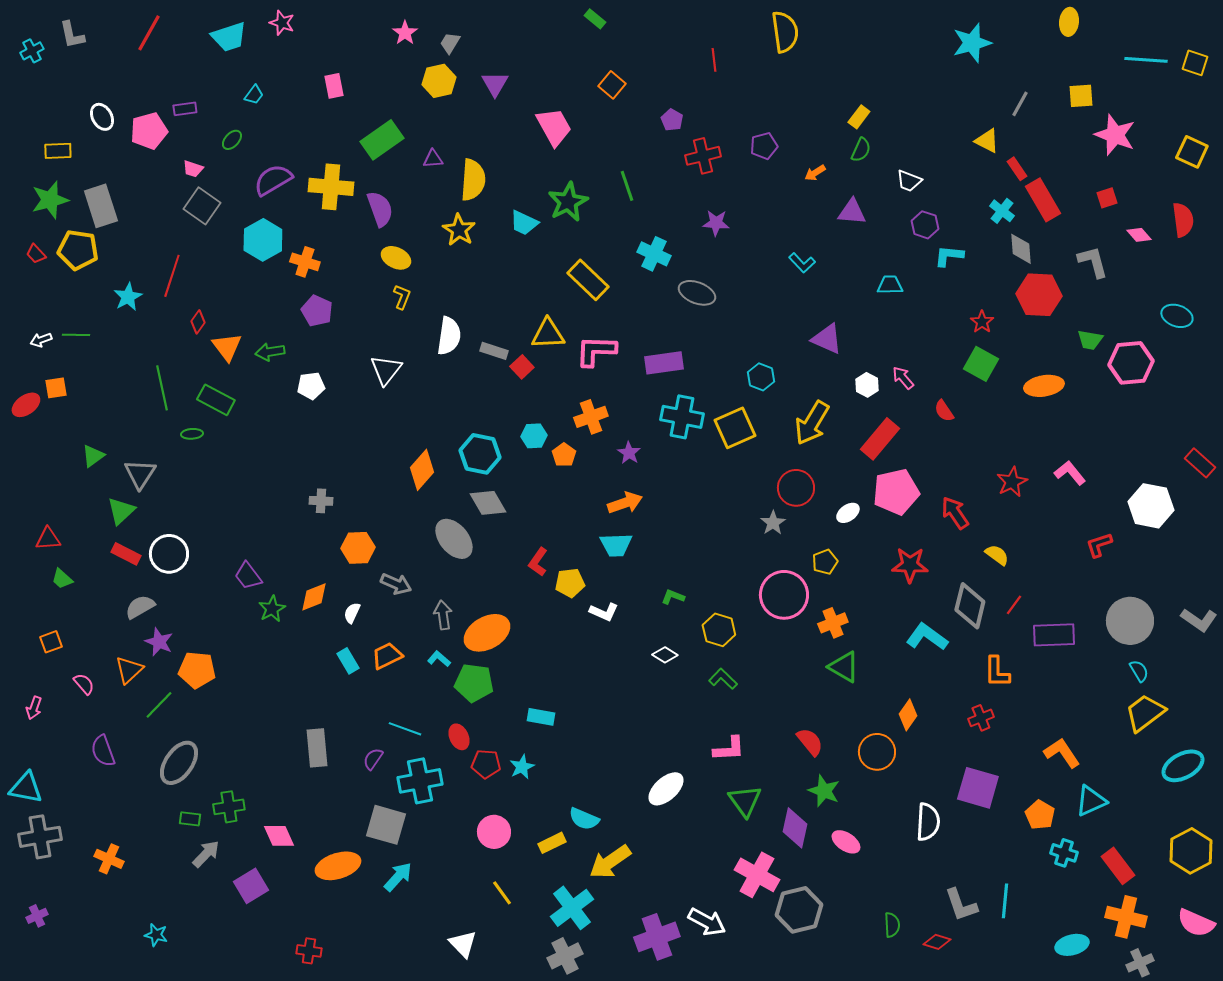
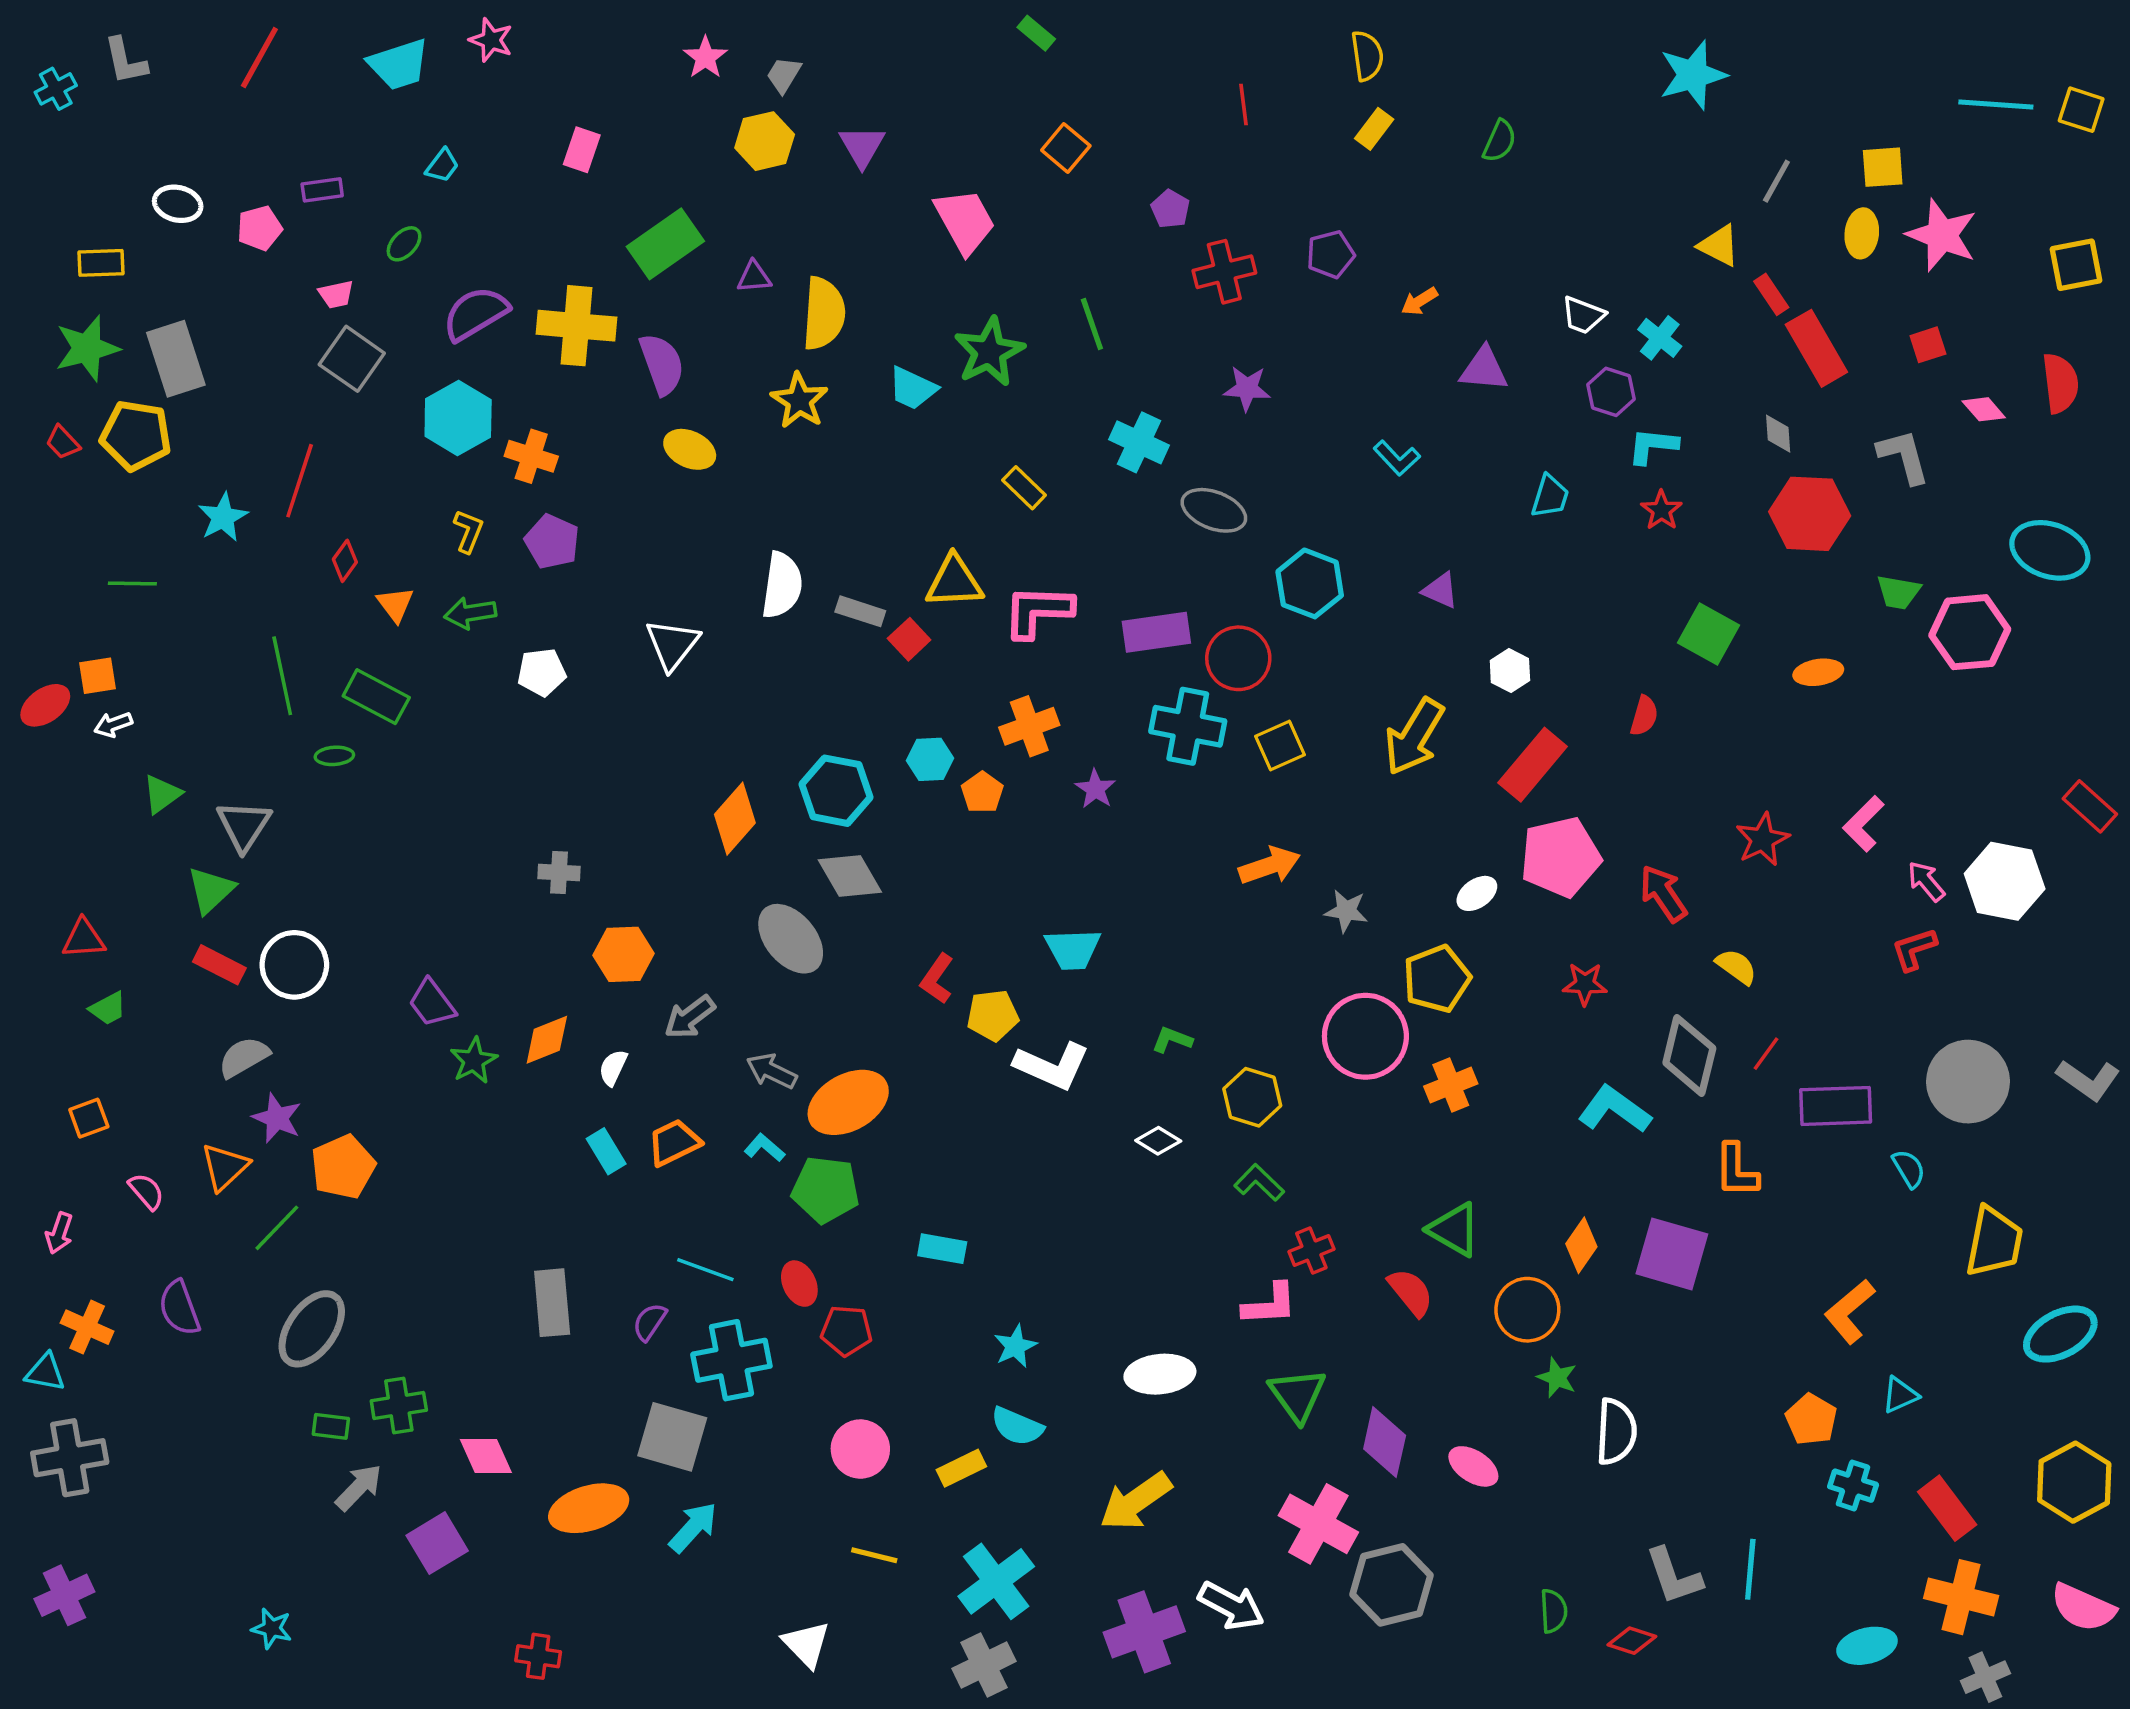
yellow ellipse: (1069, 22) -> (1862, 233), moved
yellow semicircle: (785, 32) -> (1367, 56), size x0.7
pink rectangle: (334, 86) -> (582, 150), turned 30
white ellipse: (102, 117) -> (178, 204), turned -48
yellow rectangle: (859, 117) -> (1374, 129), moved
pink pentagon: (149, 131) -> (259, 228), size x0.7
green semicircle: (861, 150) -> (1500, 141), moved
yellow square: (1192, 152) -> (2076, 265), turned -36
pink trapezoid: (193, 169) -> (336, 294), turned -30
cyan cross: (1002, 211) -> (1660, 338), moved
gray diamond: (1021, 249) -> (1778, 434), size x0.7
yellow rectangle: (588, 280) -> (1024, 488), size x0.6
cyan trapezoid: (890, 285) -> (1550, 496), turned 108
yellow L-shape: (402, 297) -> (468, 531), moved
cyan ellipse: (1177, 316) -> (2050, 550), size x1.4
red star: (982, 322) -> (1661, 510), moved
purple triangle: (827, 339) -> (1440, 590), size x0.7
white arrow: (41, 340) -> (113, 725), moved
orange triangle: (227, 347) -> (395, 604), size x0.7
cyan hexagon: (761, 377) -> (1310, 583), moved, size x1.4
pink arrow: (903, 378) -> (1926, 881), moved
orange ellipse: (1044, 386) -> (1818, 672), size x0.7
red semicircle: (944, 411) -> (1644, 716), turned -130
yellow square: (735, 428) -> (1280, 745), size x0.7
pink L-shape: (1070, 473) -> (1864, 824), turned -96
red circle: (796, 488) -> (1238, 658), moved
orange arrow: (625, 503) -> (1270, 866), moved
gray star: (773, 523) -> (1346, 911), turned -30
yellow pentagon: (825, 562) -> (1437, 979), size x1.5
red star: (910, 565) -> (1585, 984), size x0.7
green trapezoid: (62, 579) -> (108, 1008), turned -70
gray arrow: (396, 584) -> (690, 1017), turned 120
white L-shape: (604, 612) -> (1052, 1066), size x1.5
gray arrow: (443, 615) -> (772, 1071), turned -56
green triangle: (844, 667) -> (1454, 1230), moved
orange pentagon: (197, 670) -> (343, 1167), turned -30
cyan semicircle: (1139, 671) -> (1909, 1169), moved
yellow trapezoid: (1145, 713) -> (1994, 1242), turned 138
red cross: (981, 718) -> (1311, 1250), moved
orange L-shape: (1062, 753) -> (1850, 1311), turned -96
cyan star: (522, 767) -> (1015, 1346), moved
cyan triangle: (26, 788) -> (45, 1372), size x0.7
purple square: (978, 788) -> (1672, 1254), moved
white ellipse: (666, 789) -> (1160, 1374), turned 36
green star: (824, 791) -> (1557, 1378), moved, size x0.7
cyan triangle: (1091, 801) -> (1900, 1395), size x0.7
orange cross: (109, 859) -> (87, 1327), moved
yellow arrow: (610, 862) -> (1136, 1501), moved
yellow line: (502, 893) -> (874, 1555), turned -40
purple cross: (37, 916) -> (64, 1595), size x1.5

